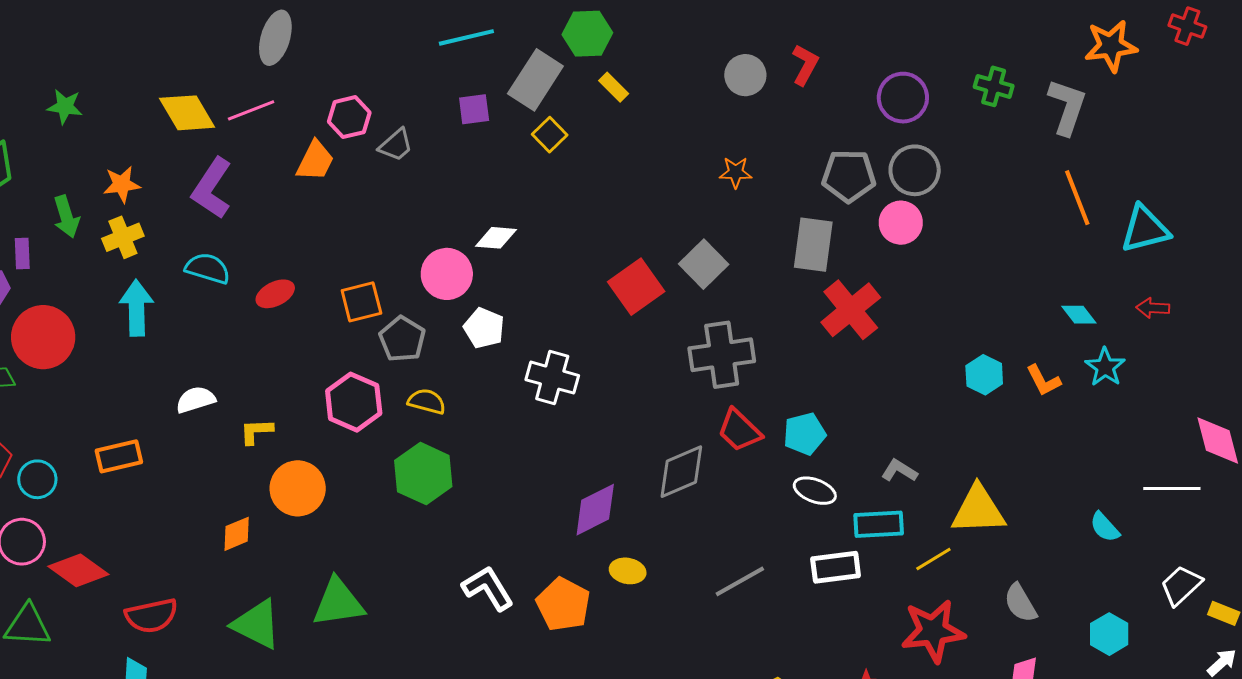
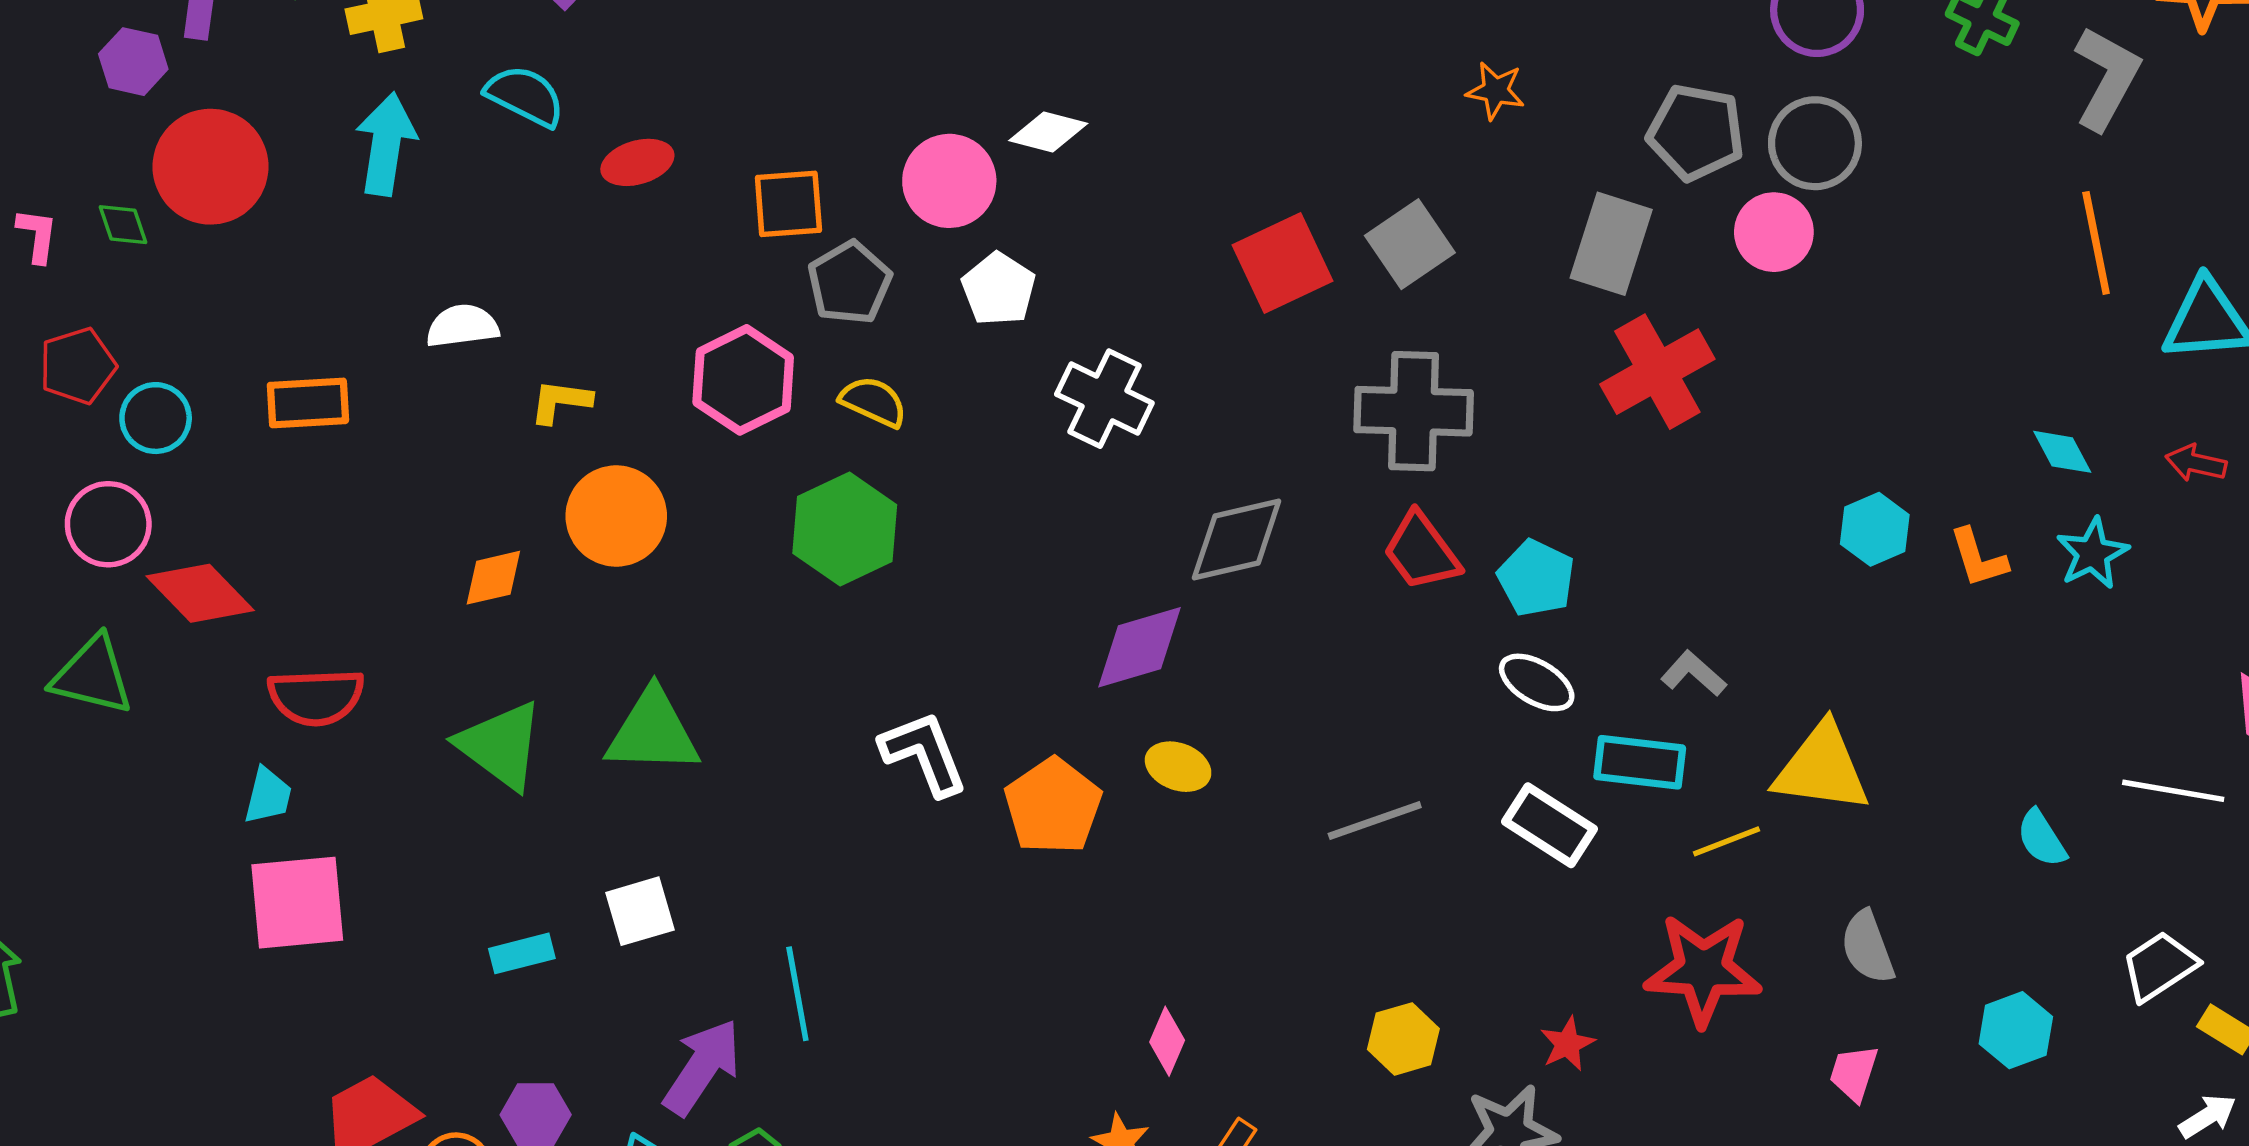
cyan pentagon: (805, 434) -> (1536, 578), turned 30
gray diamond: (681, 472) -> (1237, 540), moved
white rectangle: (836, 567) -> (1550, 825), turned 30

